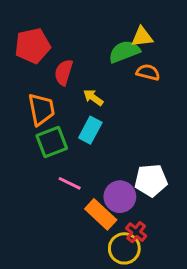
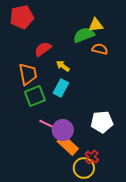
red pentagon: (33, 46) -> (22, 17), moved
red semicircle: (64, 72) -> (43, 49), turned 36
purple circle: (120, 197) -> (63, 130), moved

